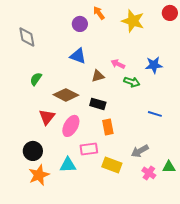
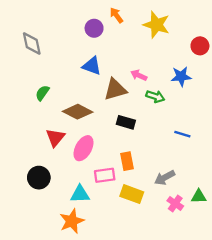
red circle: (170, 13) -> (200, 46), moved
brown triangle: (98, 76) -> (115, 89), size x1.5
black rectangle: (98, 104) -> (126, 122), moved
orange rectangle: (108, 127) -> (127, 161), moved
orange star: (39, 175) -> (72, 221), moved

